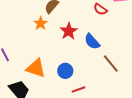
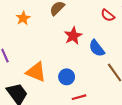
orange star: (41, 23) -> (23, 18), moved

